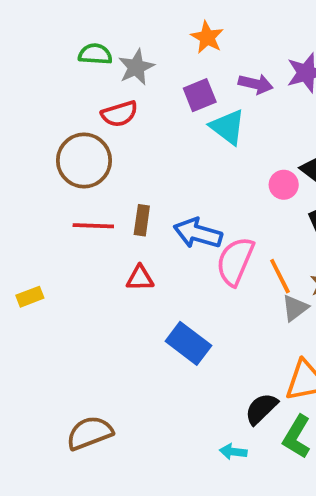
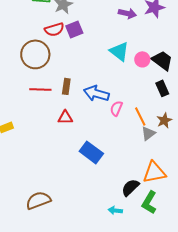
purple square: (200, 95) -> (74, 29), moved
cyan triangle: (228, 127) -> (119, 51), moved
pink circle: (284, 185) -> (142, 59), moved
pink semicircle: (235, 261) -> (116, 108), size x0.6

